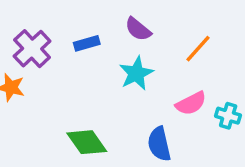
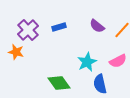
purple semicircle: (138, 29) -> (97, 26), moved
cyan star: (136, 73) -> (87, 62), moved

